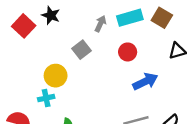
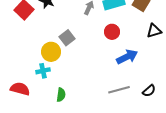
gray square: (82, 50) -> (67, 38), moved

